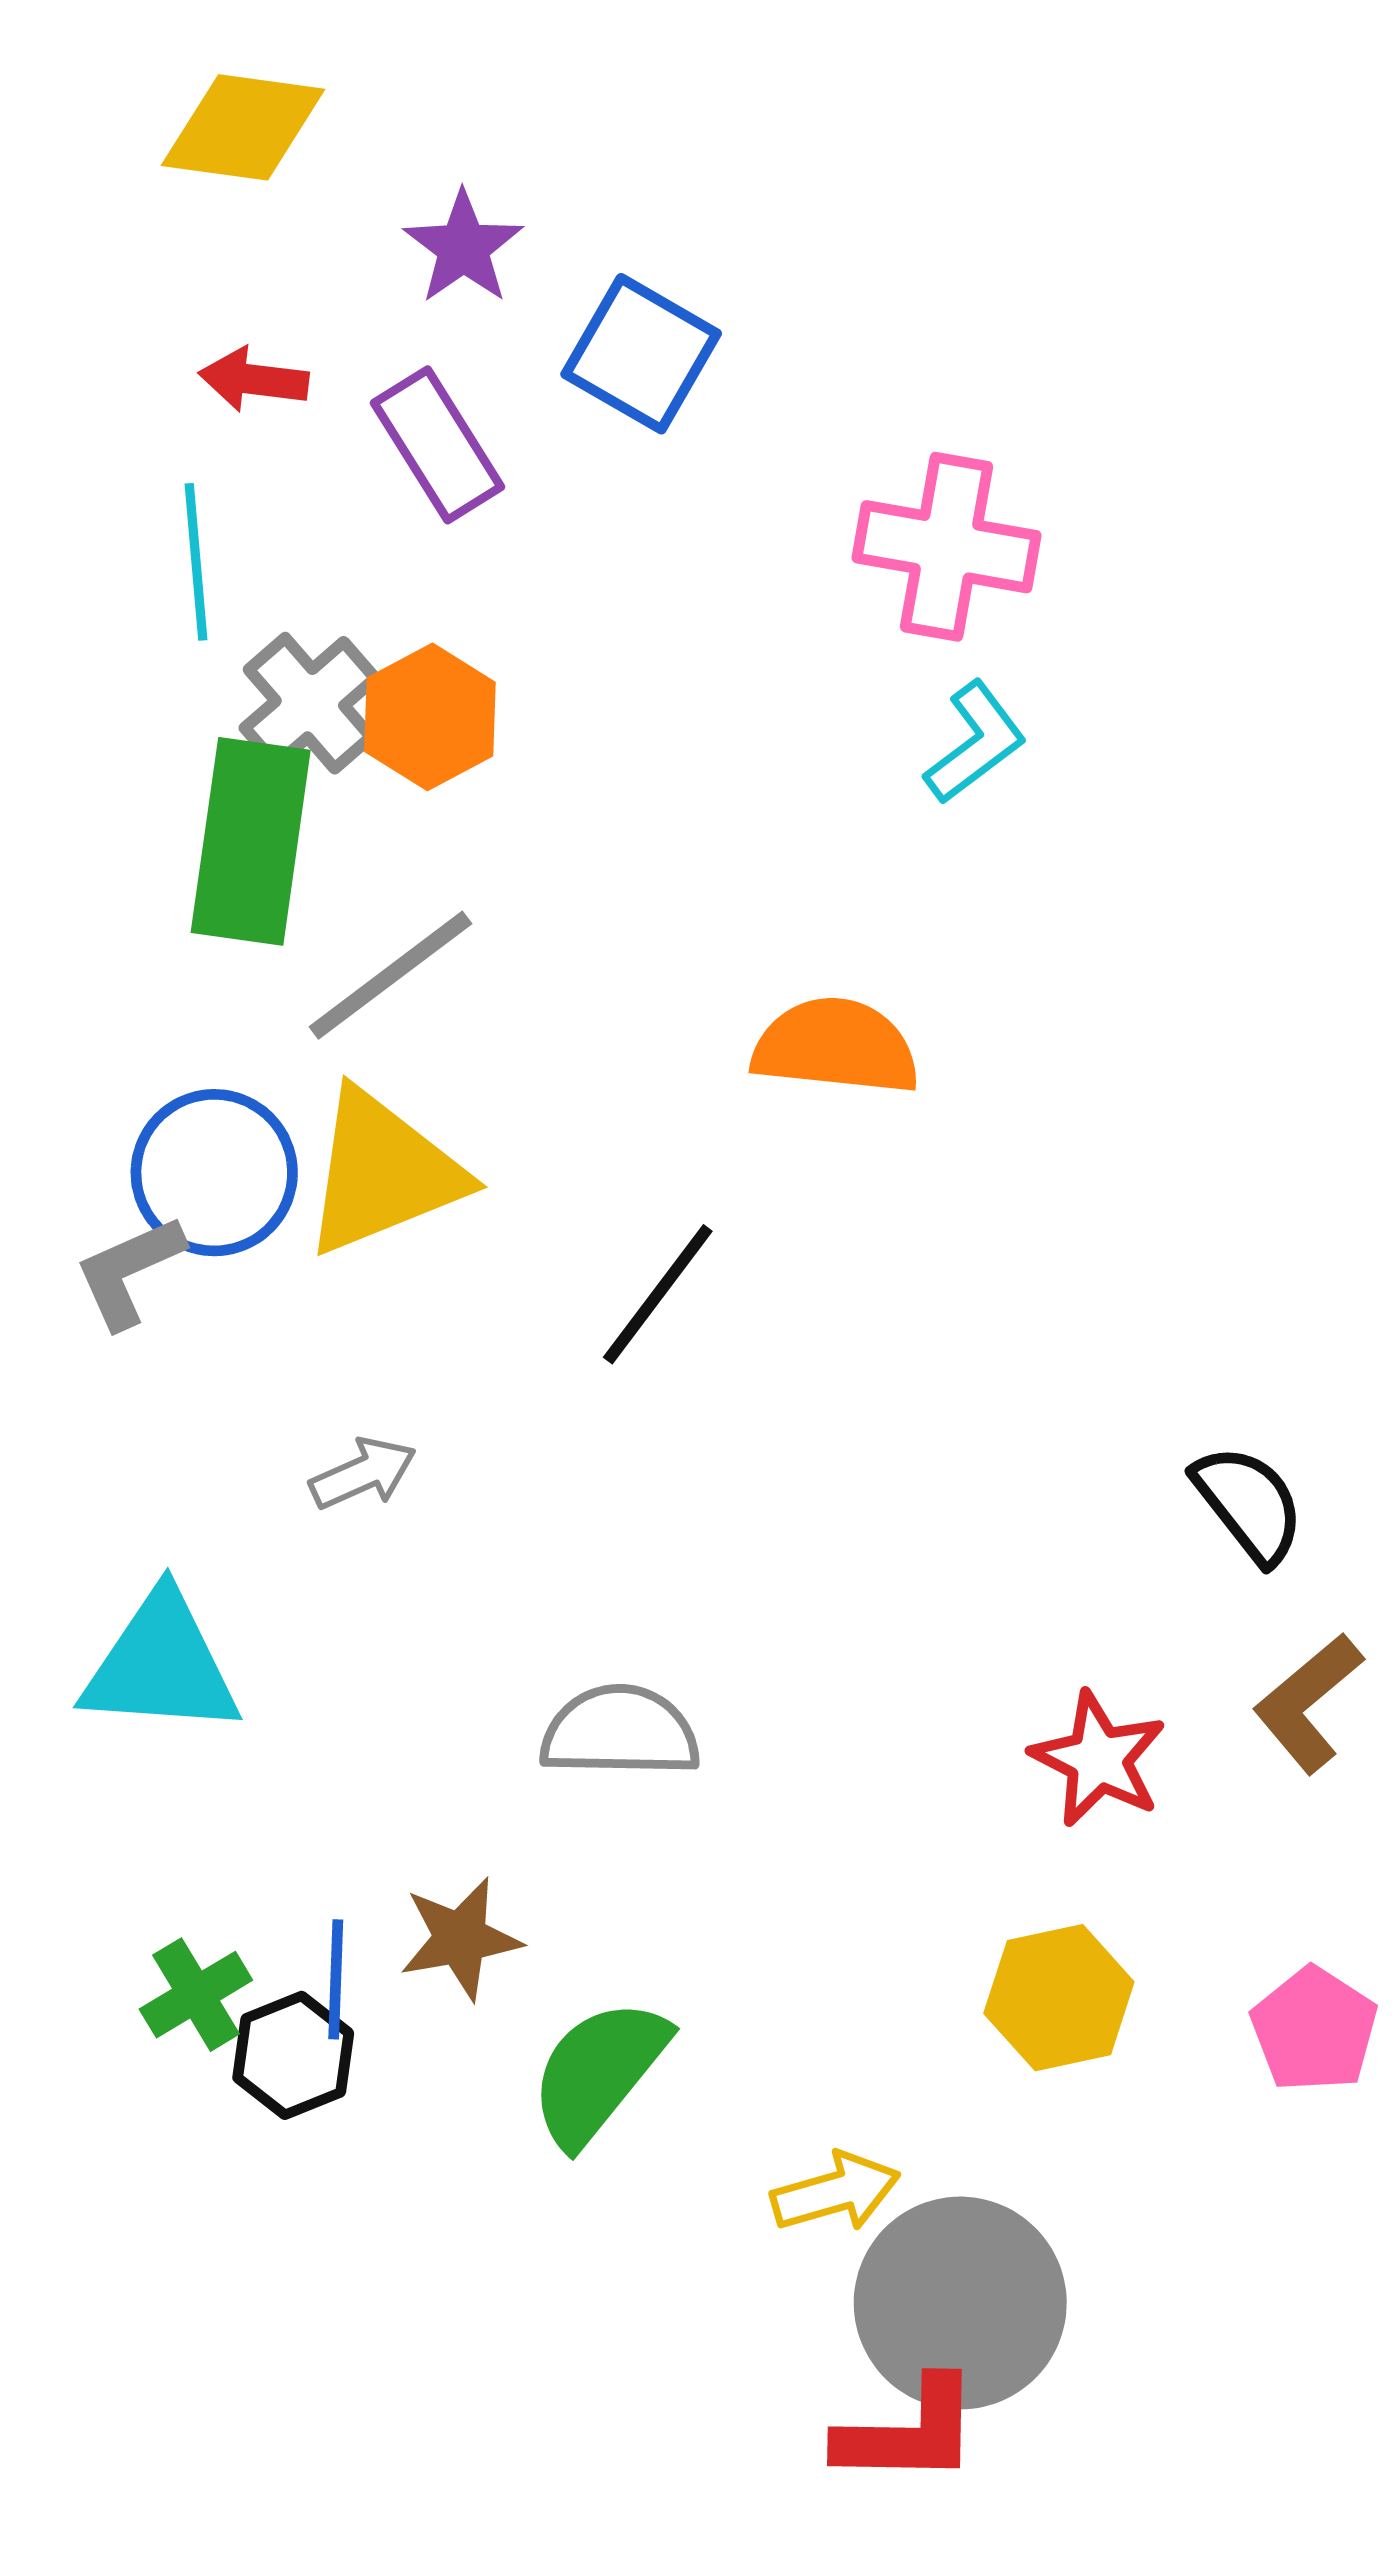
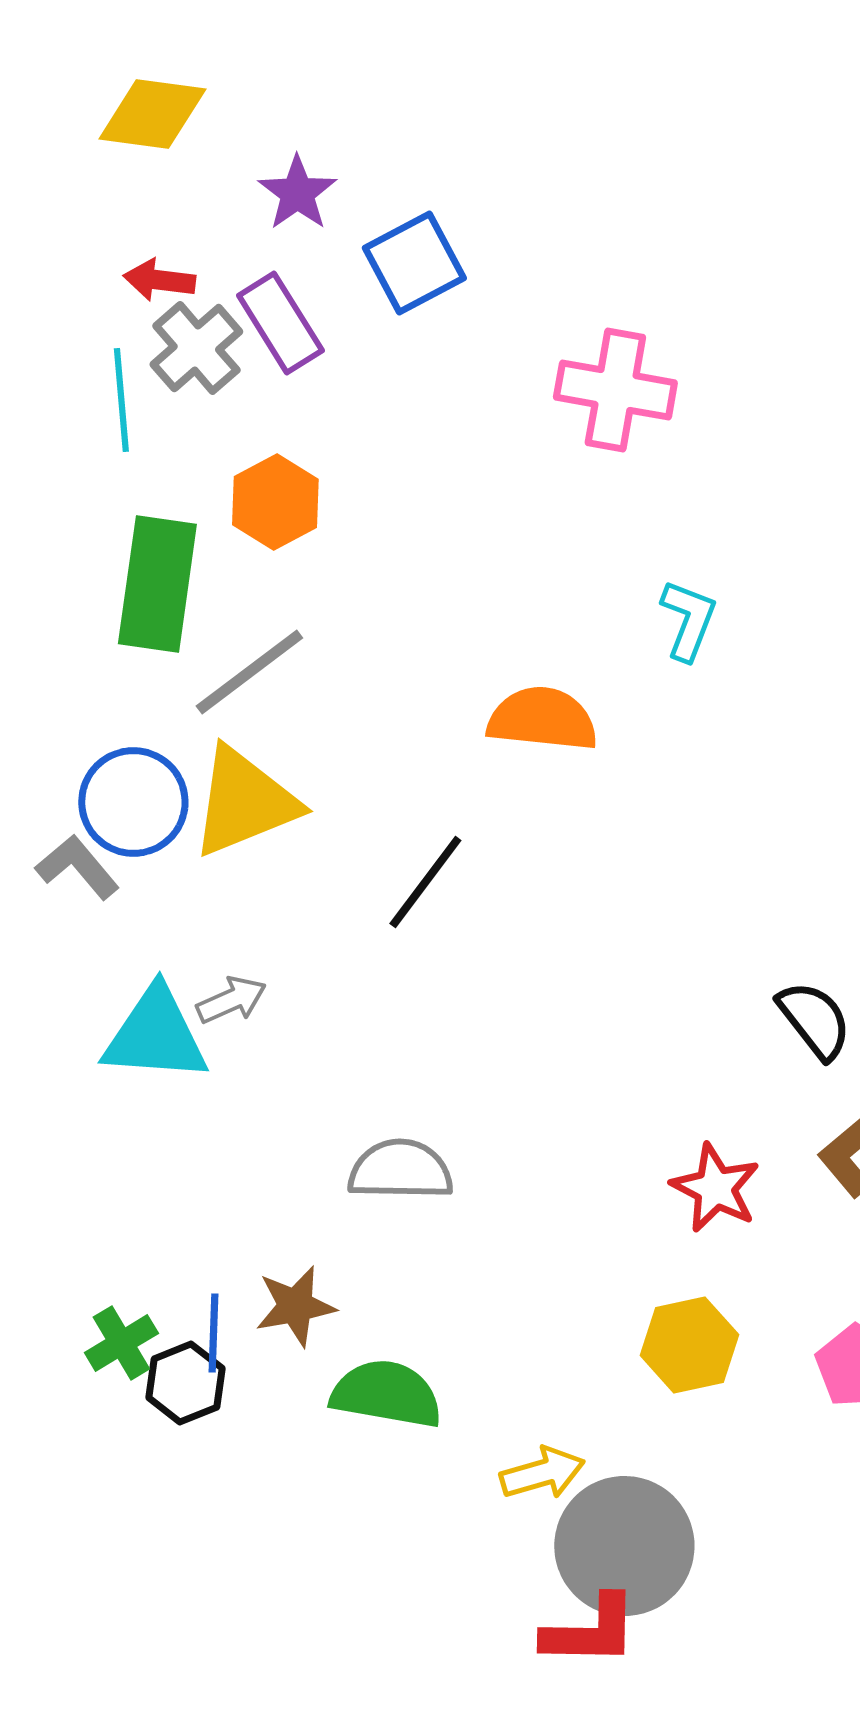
blue square: (641, 354) -> (414, 263), turned 32
gray cross: (310, 703) -> (196, 348), moved
cyan L-shape: (975, 743) -> (688, 620), moved, turned -32
gray L-shape: (129, 1271) -> (77, 867), turned 74
cyan triangle: (161, 1665) -> (155, 1035), moved
green semicircle: (599, 2072) -> (386, 1394), turned 61

